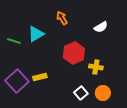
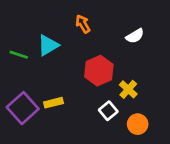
yellow cross: (96, 67) -> (128, 89), turned 32
white square: (81, 93) -> (108, 111), moved

